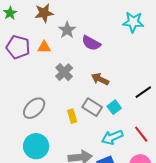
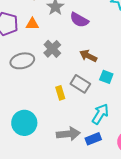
cyan square: (114, 107) -> (106, 77), moved, turned -32
gray ellipse: (34, 108) -> (22, 61), moved, turned 30
cyan arrow: (112, 137) -> (100, 114), turned 145

